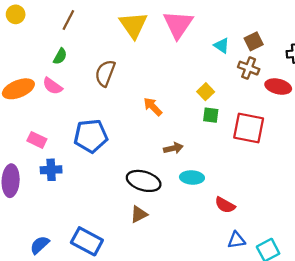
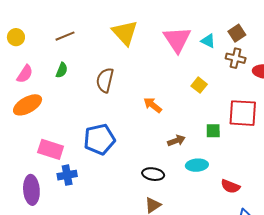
brown line: (68, 20) -> (65, 36), turned 48
pink triangle: (178, 24) -> (177, 40), moved
pink semicircle: (53, 86) -> (25, 74), moved, turned -84
green square: (211, 115) -> (213, 131), moved
pink rectangle: (37, 140) -> (51, 149), size x1.4
black ellipse: (144, 181) -> (153, 174), size x0.7

